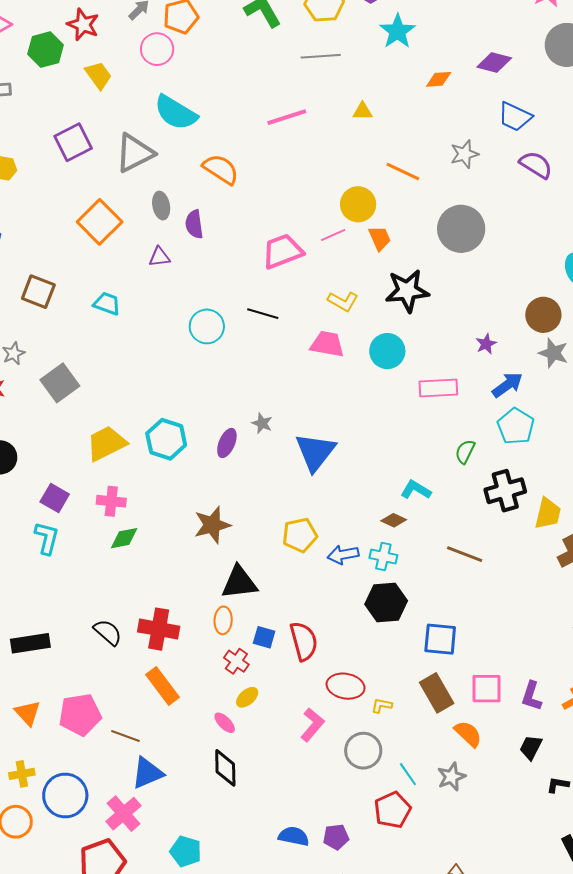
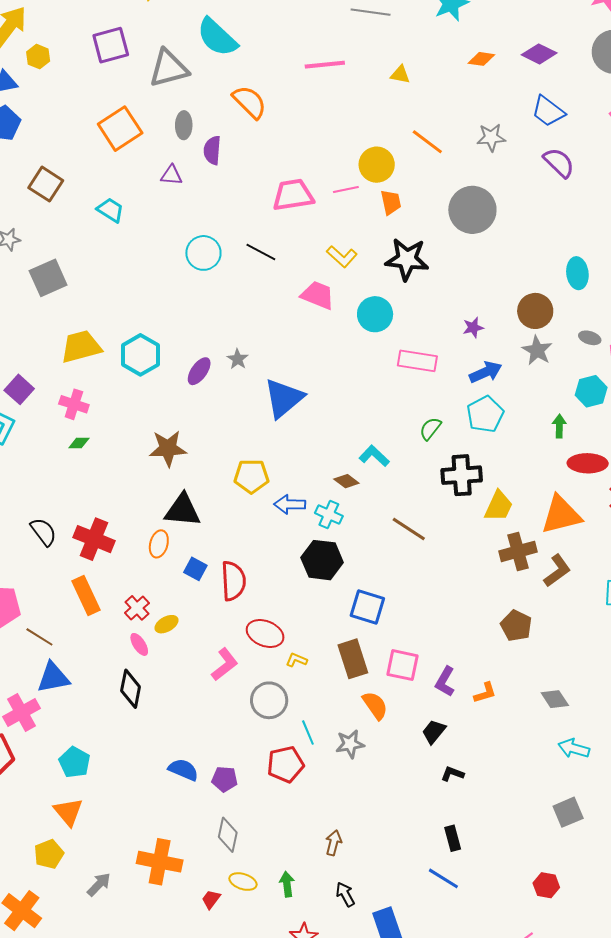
green diamond: (124, 538) -> (79, 443), size x0.7
red cross: (236, 661) -> (137, 608), moved

